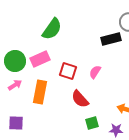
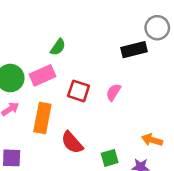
green semicircle: (52, 29) -> (58, 47), moved, size x0.6
red semicircle: (80, 99) -> (72, 143), moved

